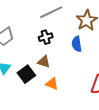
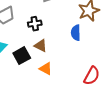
black cross: (46, 37) -> (35, 24), moved

